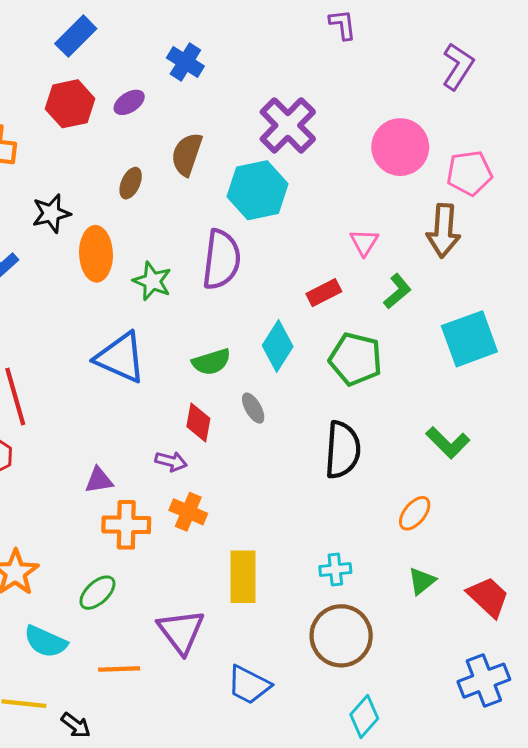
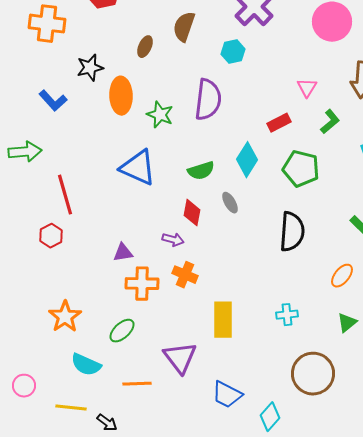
cyan hexagon: (257, 190) -> (233, 52), size x0.6
brown circle: (341, 636) -> (313, 374), moved
cyan diamond: (364, 717) -> (270, 417), moved

